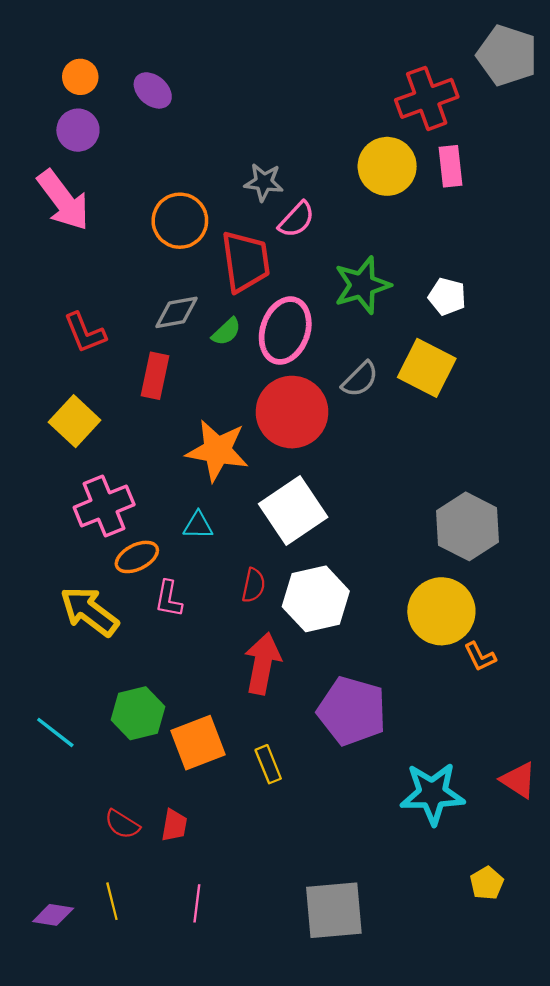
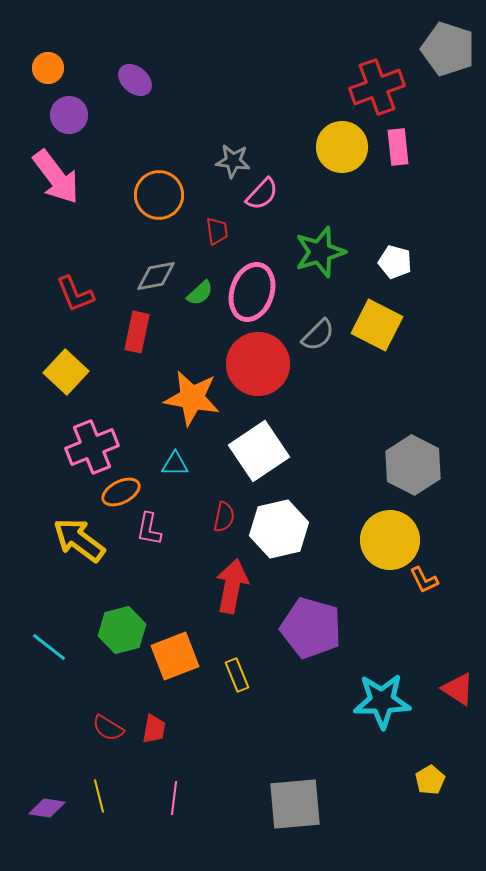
orange circle: (80, 77) -> (48, 68), moved
red trapezoid: (246, 261) -> (217, 231), size x0.5

